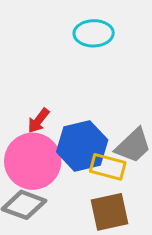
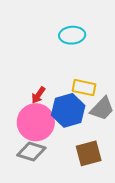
yellow rectangle: (108, 167) -> (84, 88), moved

